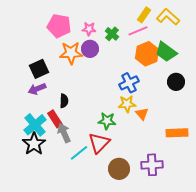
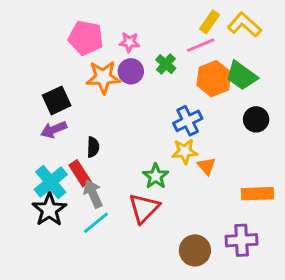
green cross: (112, 34) -> (166, 64), moved
green star: (107, 121) -> (156, 176), turned 30
cyan line: (79, 153) -> (96, 223), moved
purple cross: (152, 165) -> (242, 240), moved
brown circle: (119, 169) -> (195, 250), moved

